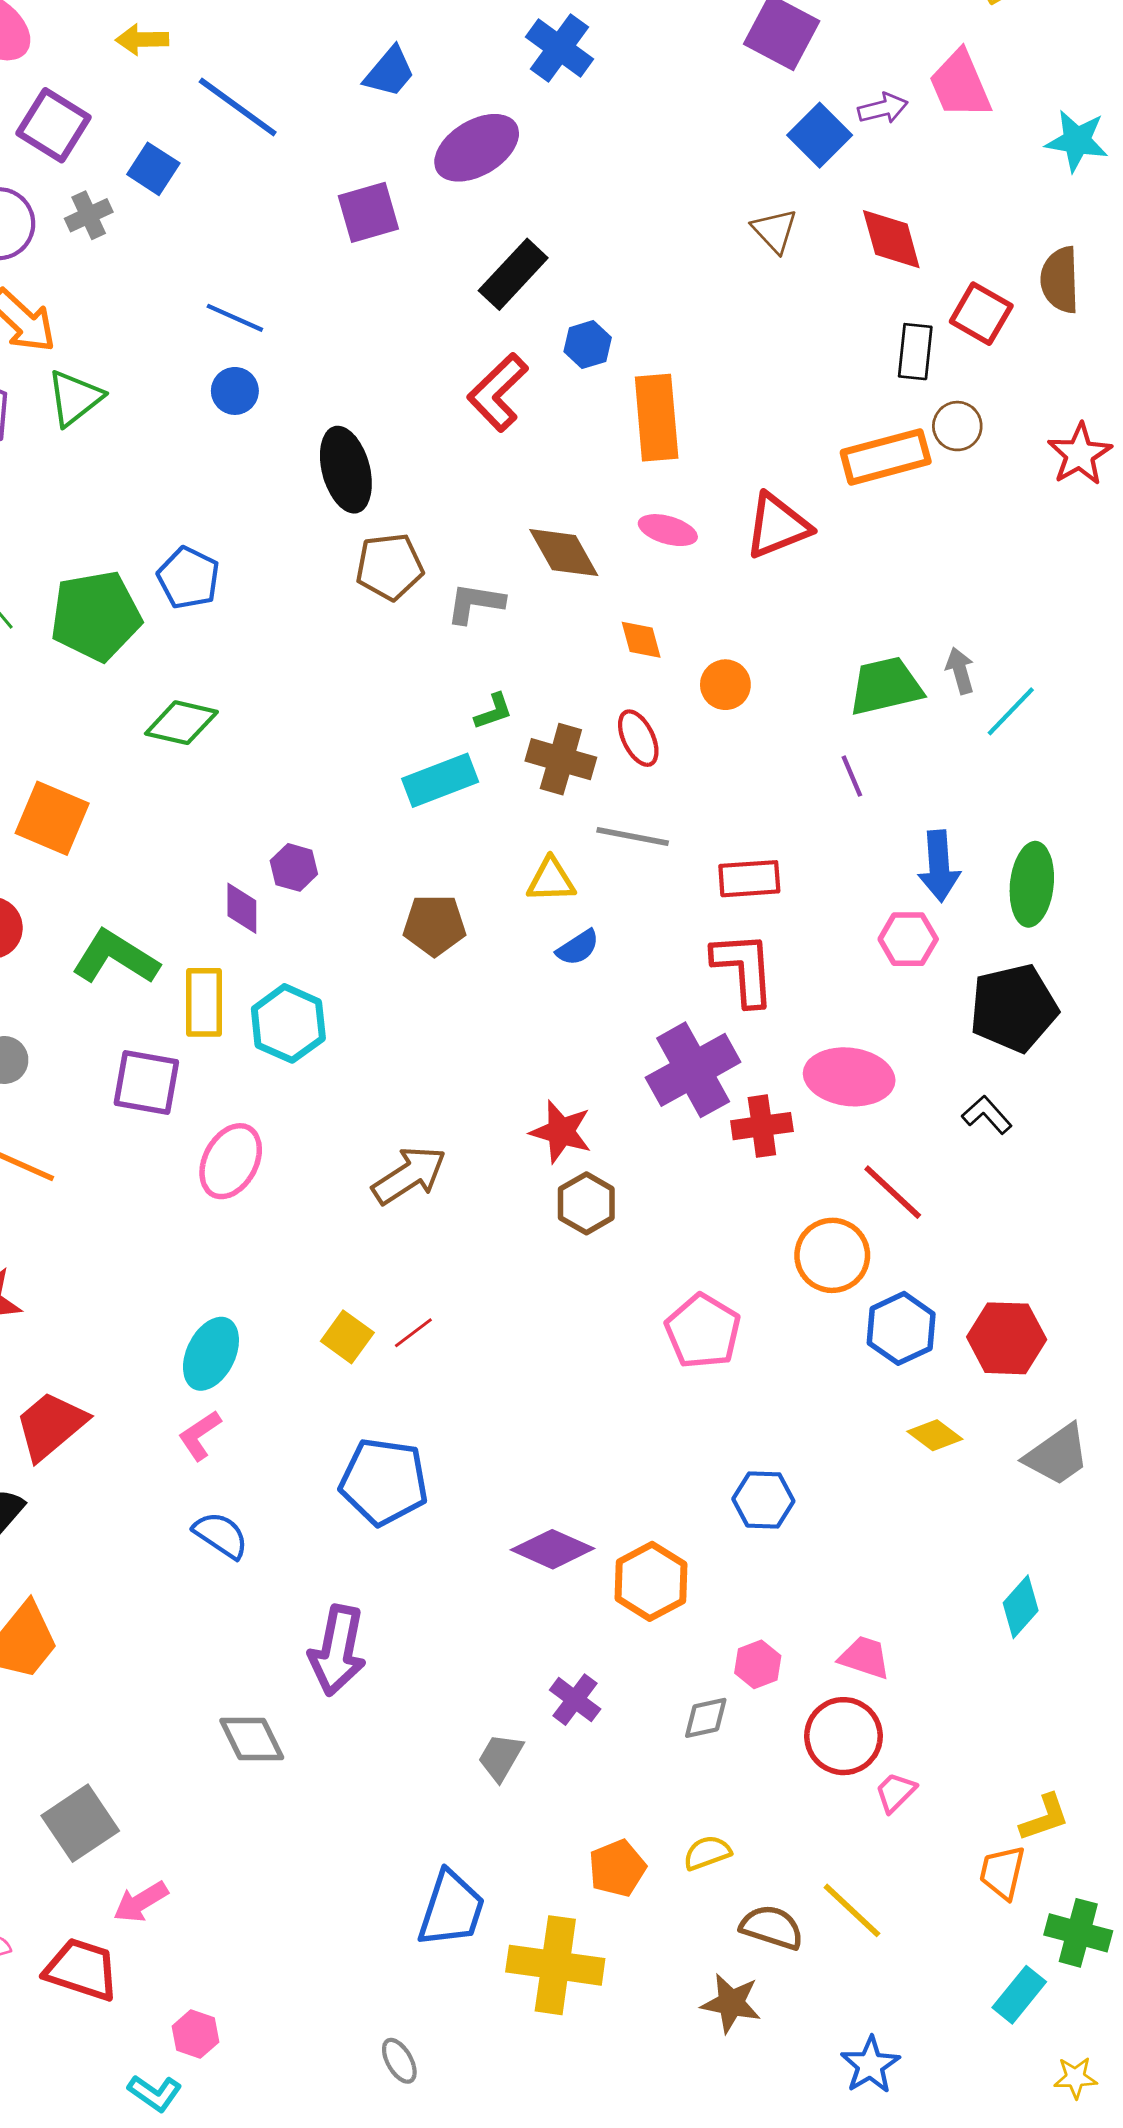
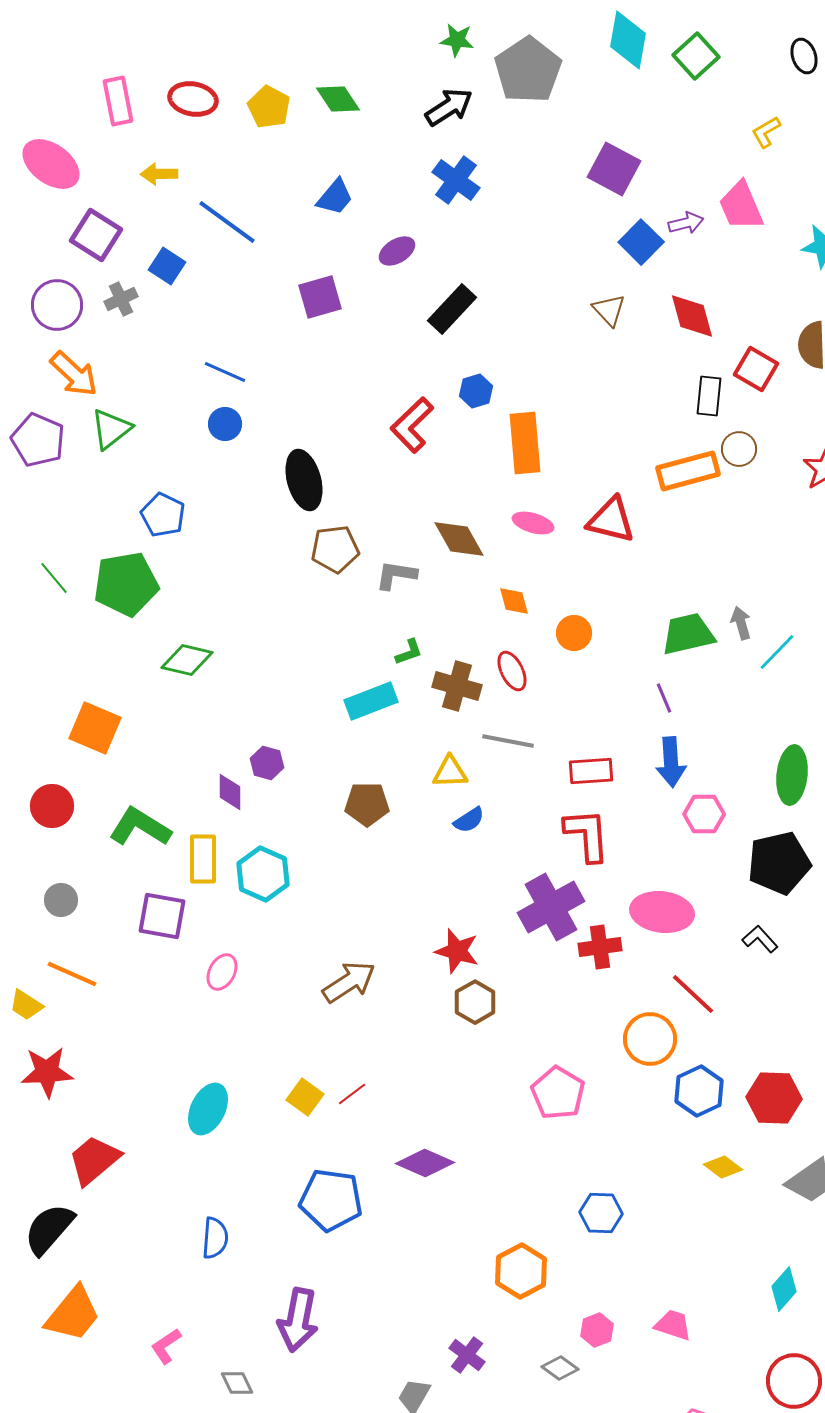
purple ellipse: (477, 148) -> (397, 251), size x0.6
black rectangle: (513, 274) -> (452, 309), moved
red triangle: (777, 526) -> (611, 520), turned 36
blue pentagon: (188, 578) -> (163, 515), moved
blue arrow: (939, 866) -> (671, 762), moved
pink ellipse: (231, 1161) -> (222, 972), size x0.7
pink L-shape: (200, 1435) -> (166, 1346), moved
blue semicircle: (221, 1535) -> (215, 1238), turned 60
purple diamond: (553, 1549) -> (425, 1163), moved
gray diamond: (706, 1718) -> (560, 1368), turned 48
red circle: (843, 1736) -> (794, 1381), moved
gray diamond: (252, 1739) -> (237, 1383), size x0.7

